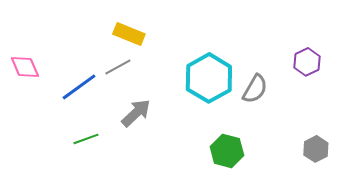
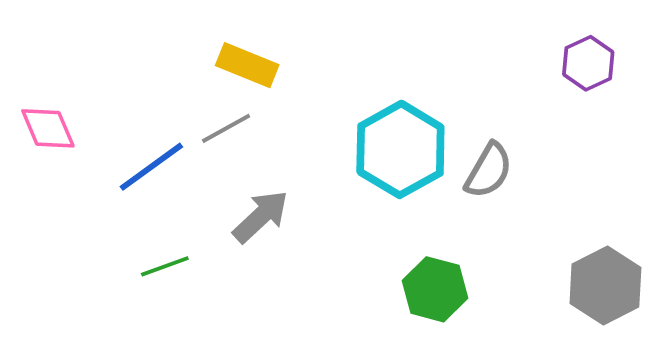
purple hexagon: (307, 62) -> (588, 63), moved
gray hexagon: (316, 149) -> (605, 285), size x1.5

